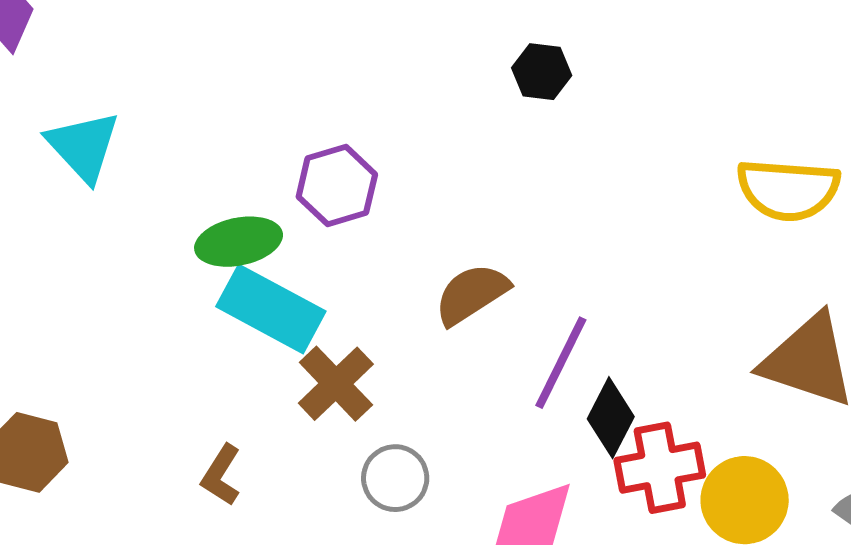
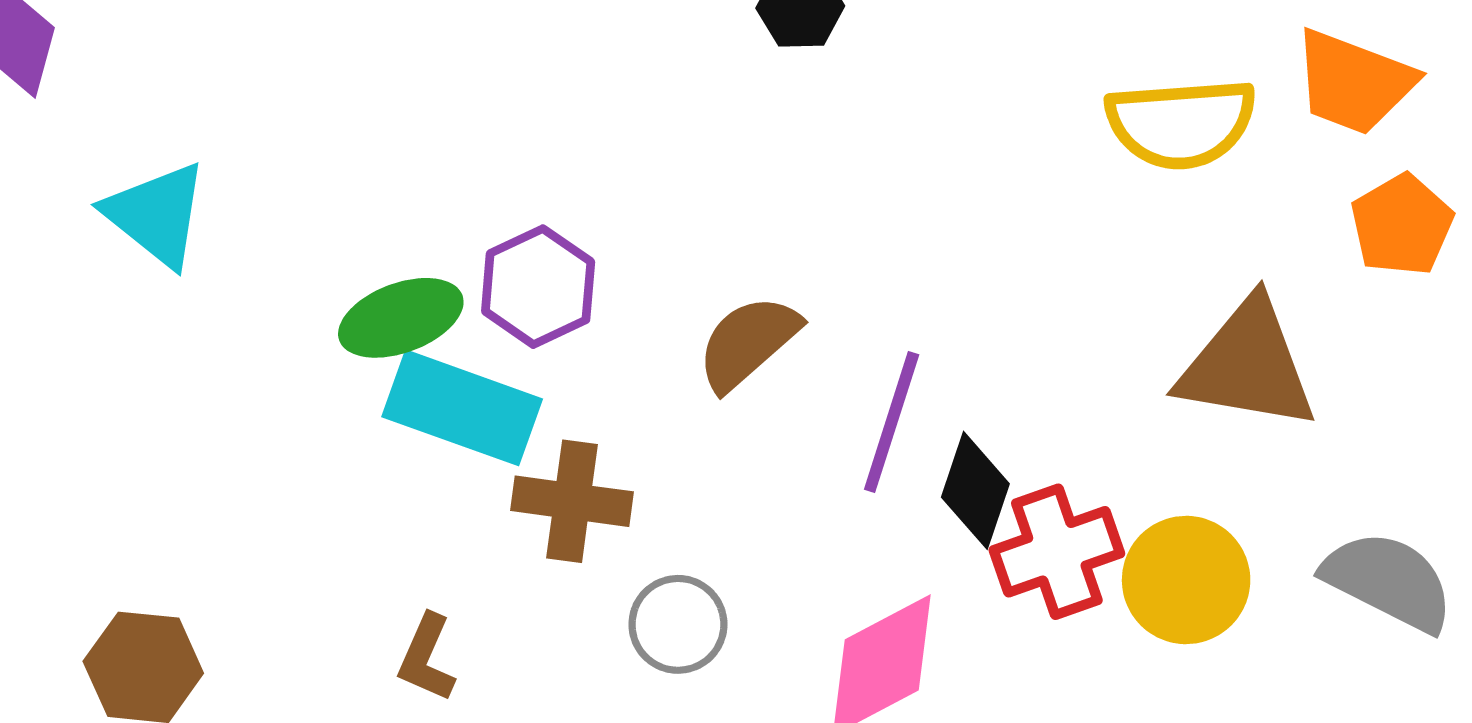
purple hexagon: (337, 186) -> (538, 287), moved
brown cross: (336, 384) -> (572, 501), turned -30

